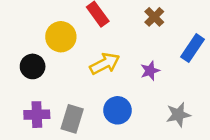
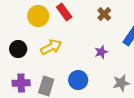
yellow circle: (61, 37) -> (38, 16), moved
yellow arrow: (105, 64) -> (51, 47), moved

